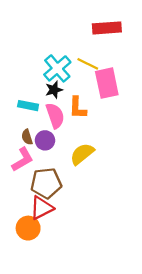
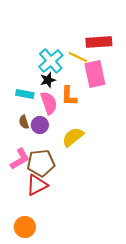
red rectangle: (107, 28) -> (99, 42), moved
pink L-shape: (22, 159) -> (20, 159), moved
orange circle: (28, 228) -> (25, 227), moved

